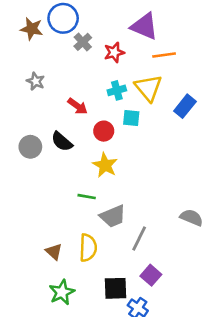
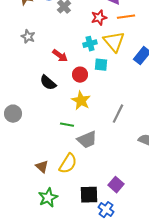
red star: (114, 52) -> (99, 18), moved
gray circle: (30, 147) -> (13, 114), moved
gray line: (139, 239) -> (118, 114), moved
yellow semicircle: (88, 248) -> (68, 164), turned 30

